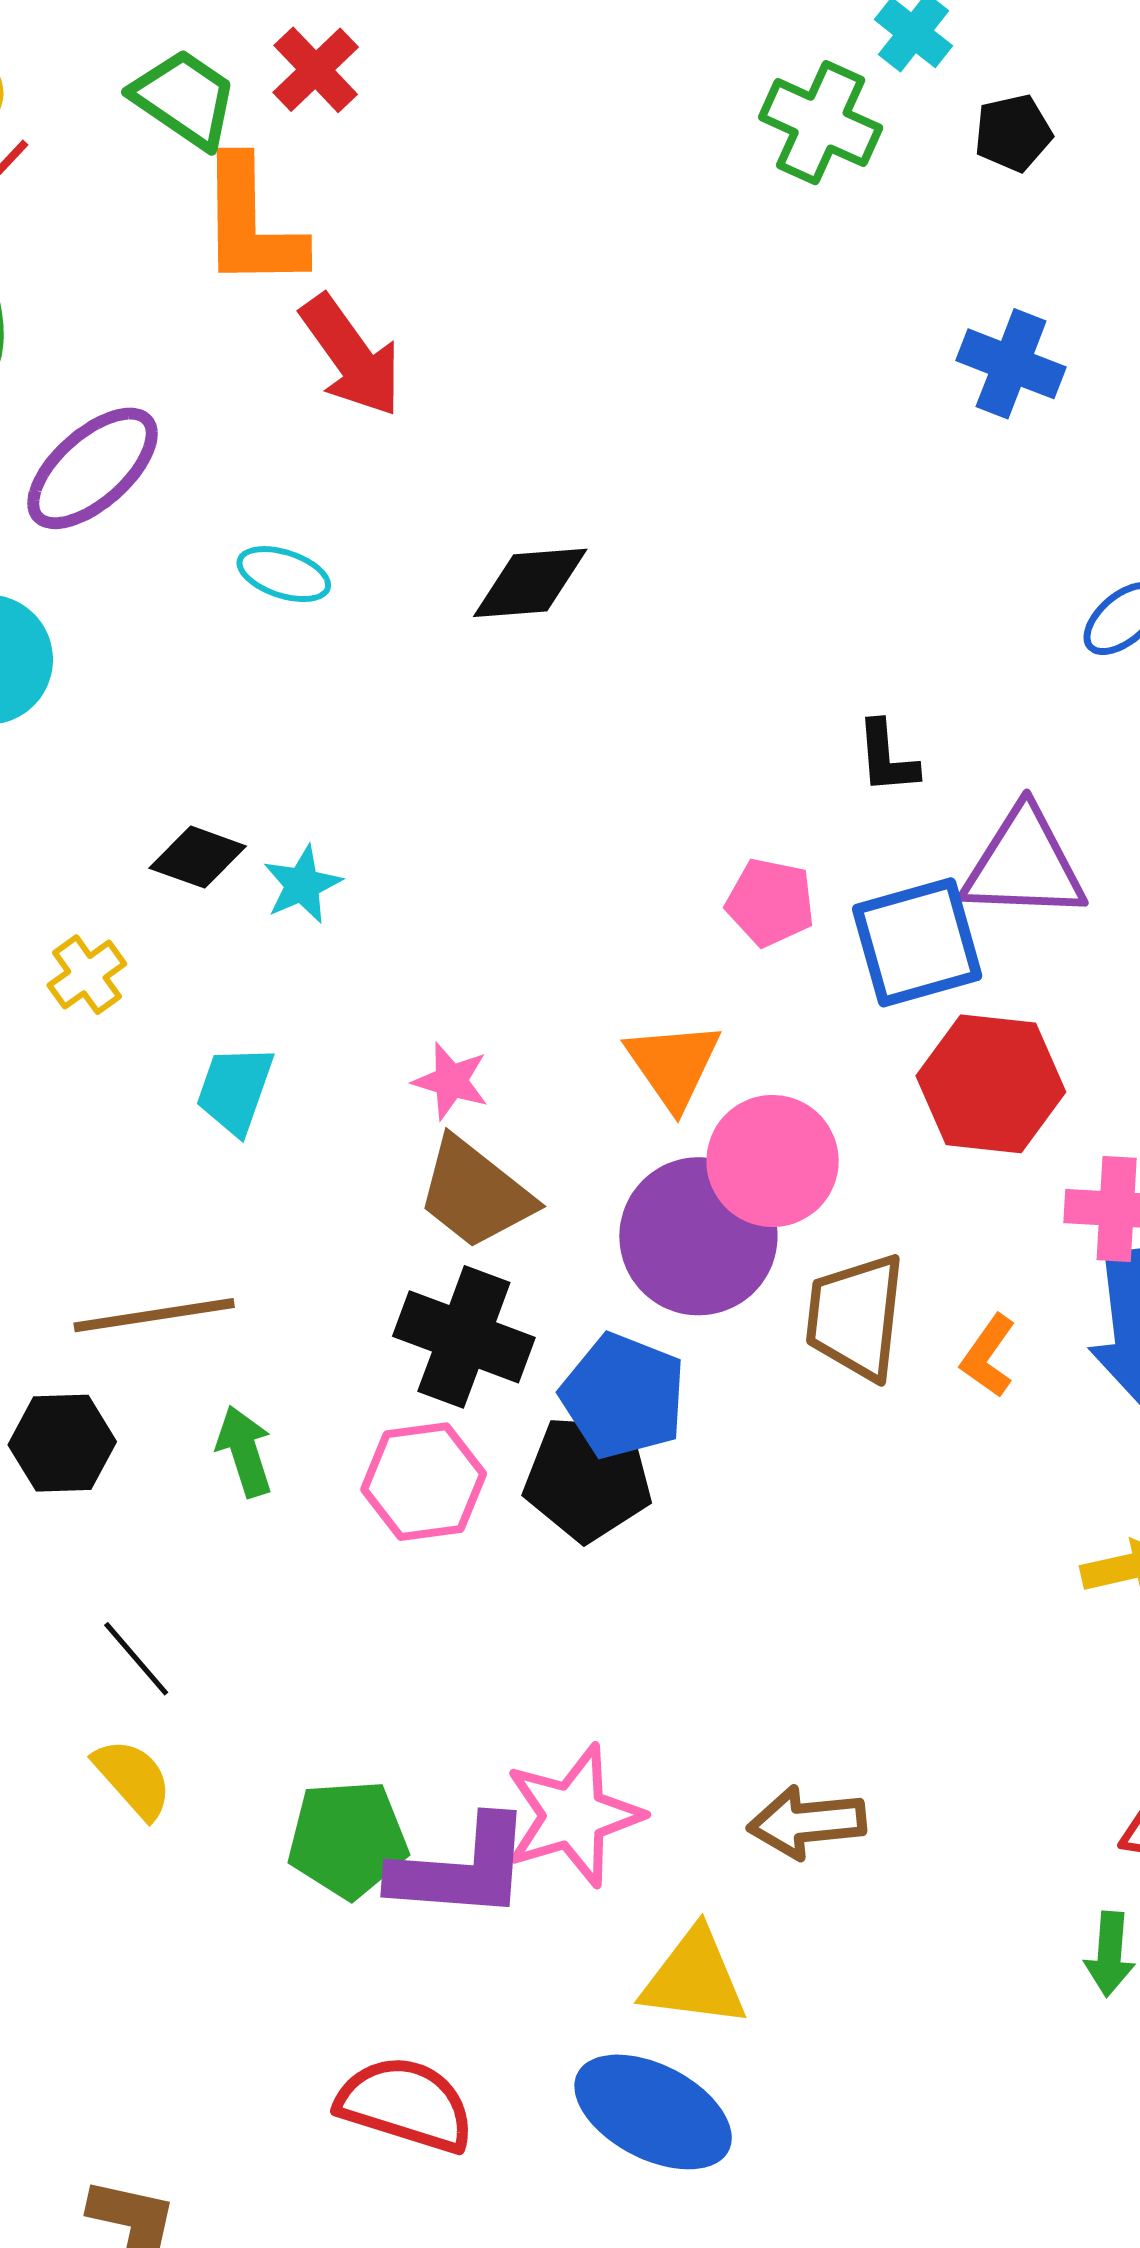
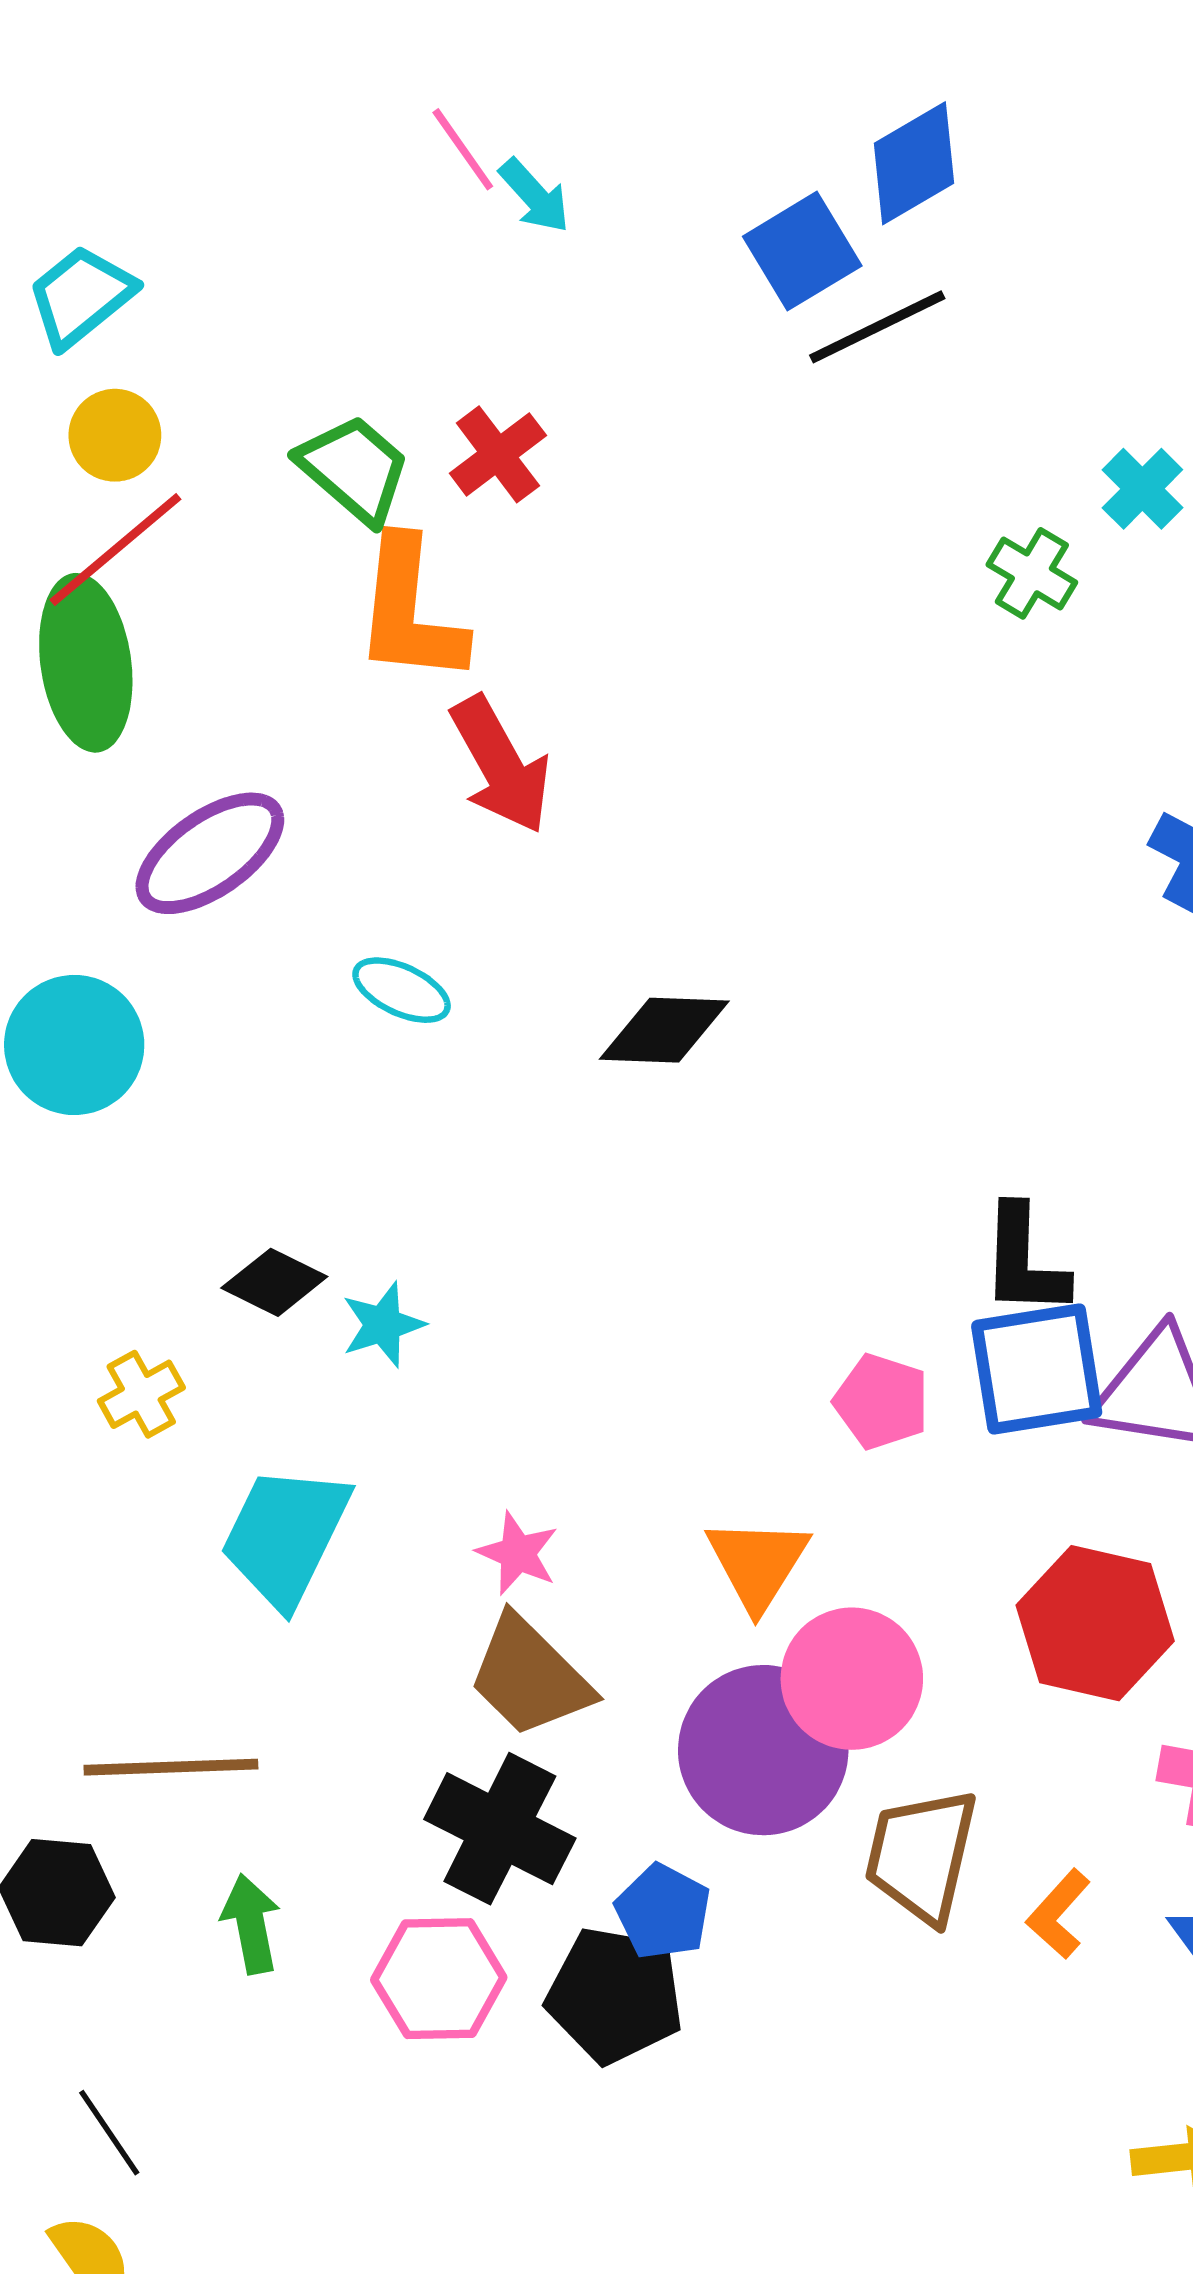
green cross: (821, 123) -> (1032, 573), size x0.7
black L-shape: (887, 757) -> (1024, 1261), size x1.4
blue square: (917, 942) -> (1037, 1369), moved
cyan trapezoid: (235, 1090) -> (285, 1536), size x1.5
blue pentagon: (623, 1396) -> (663, 1912), size x0.7

